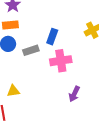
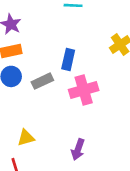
purple arrow: (74, 94) -> (78, 149), moved

